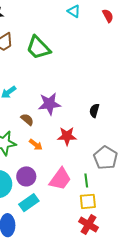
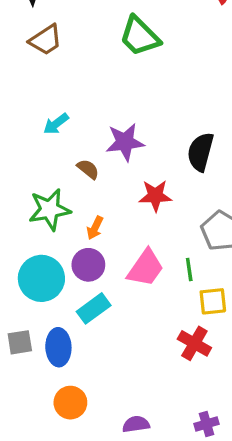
green trapezoid: (38, 48) -> (140, 36), moved
black semicircle: (94, 111) -> (201, 152), size x1.6
orange arrow: (36, 145) -> (95, 228), moved, turned 80
yellow square: (88, 201) -> (213, 301), moved

